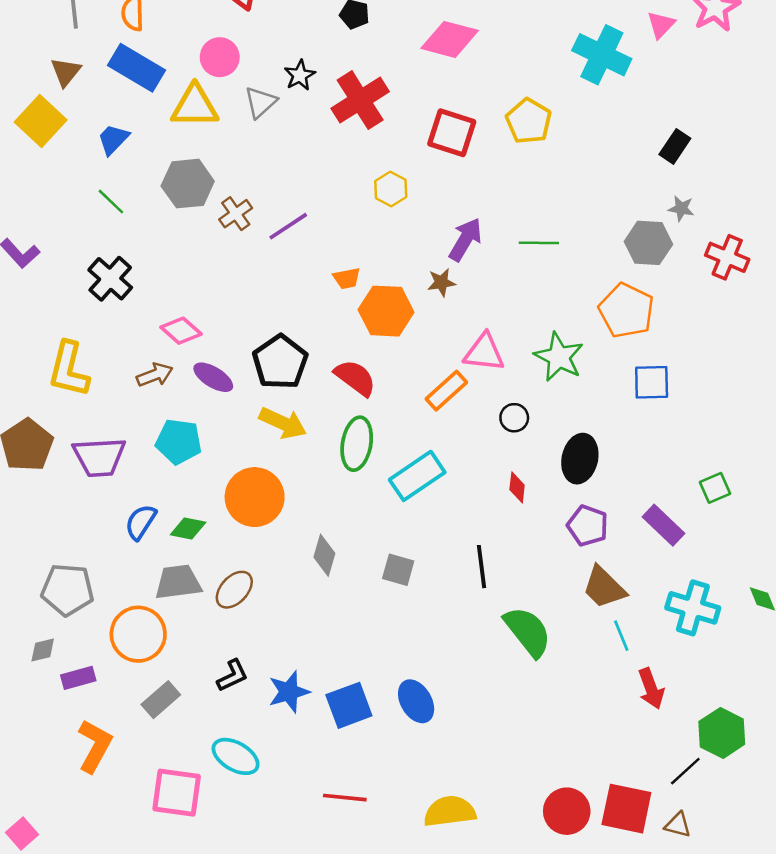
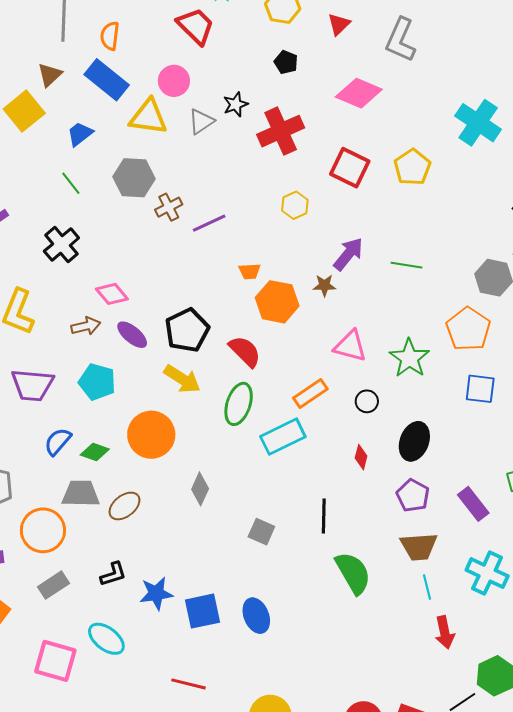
orange rectangle: (446, 391) -> (310, 394), moved
gray square: (398, 570) -> (261, 532), moved
brown trapezoid: (604, 587) -> (419, 547), turned -57

